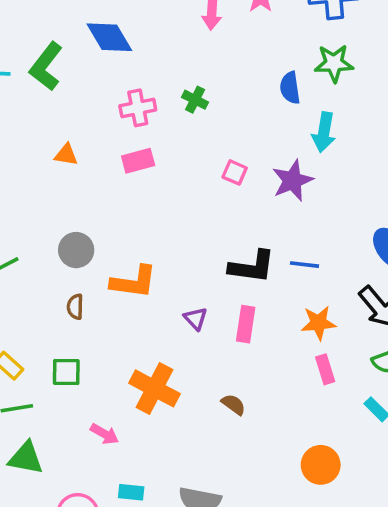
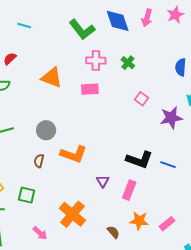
blue diamond: (109, 37) -> (118, 21), moved
green L-shape: (46, 66) -> (82, 29), moved, turned -88
orange triangle: (66, 155) -> (52, 78), size x1.6
pink square: (235, 172) -> (141, 99), moved
orange star: (318, 323) -> (139, 221), moved
pink rectangle: (325, 369) -> (167, 224), turned 56

